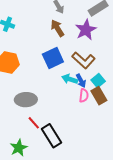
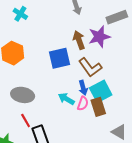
brown arrow: (57, 28) -> (79, 40), moved
cyan arrow: (70, 79) -> (66, 99), moved
cyan square: (98, 81) -> (101, 91), size x1.5

